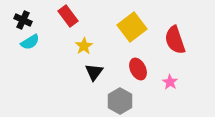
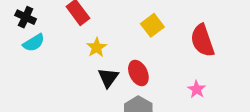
yellow square: (132, 27) -> (152, 25), size x0.7
red ellipse: (138, 69) -> (138, 73), moved

